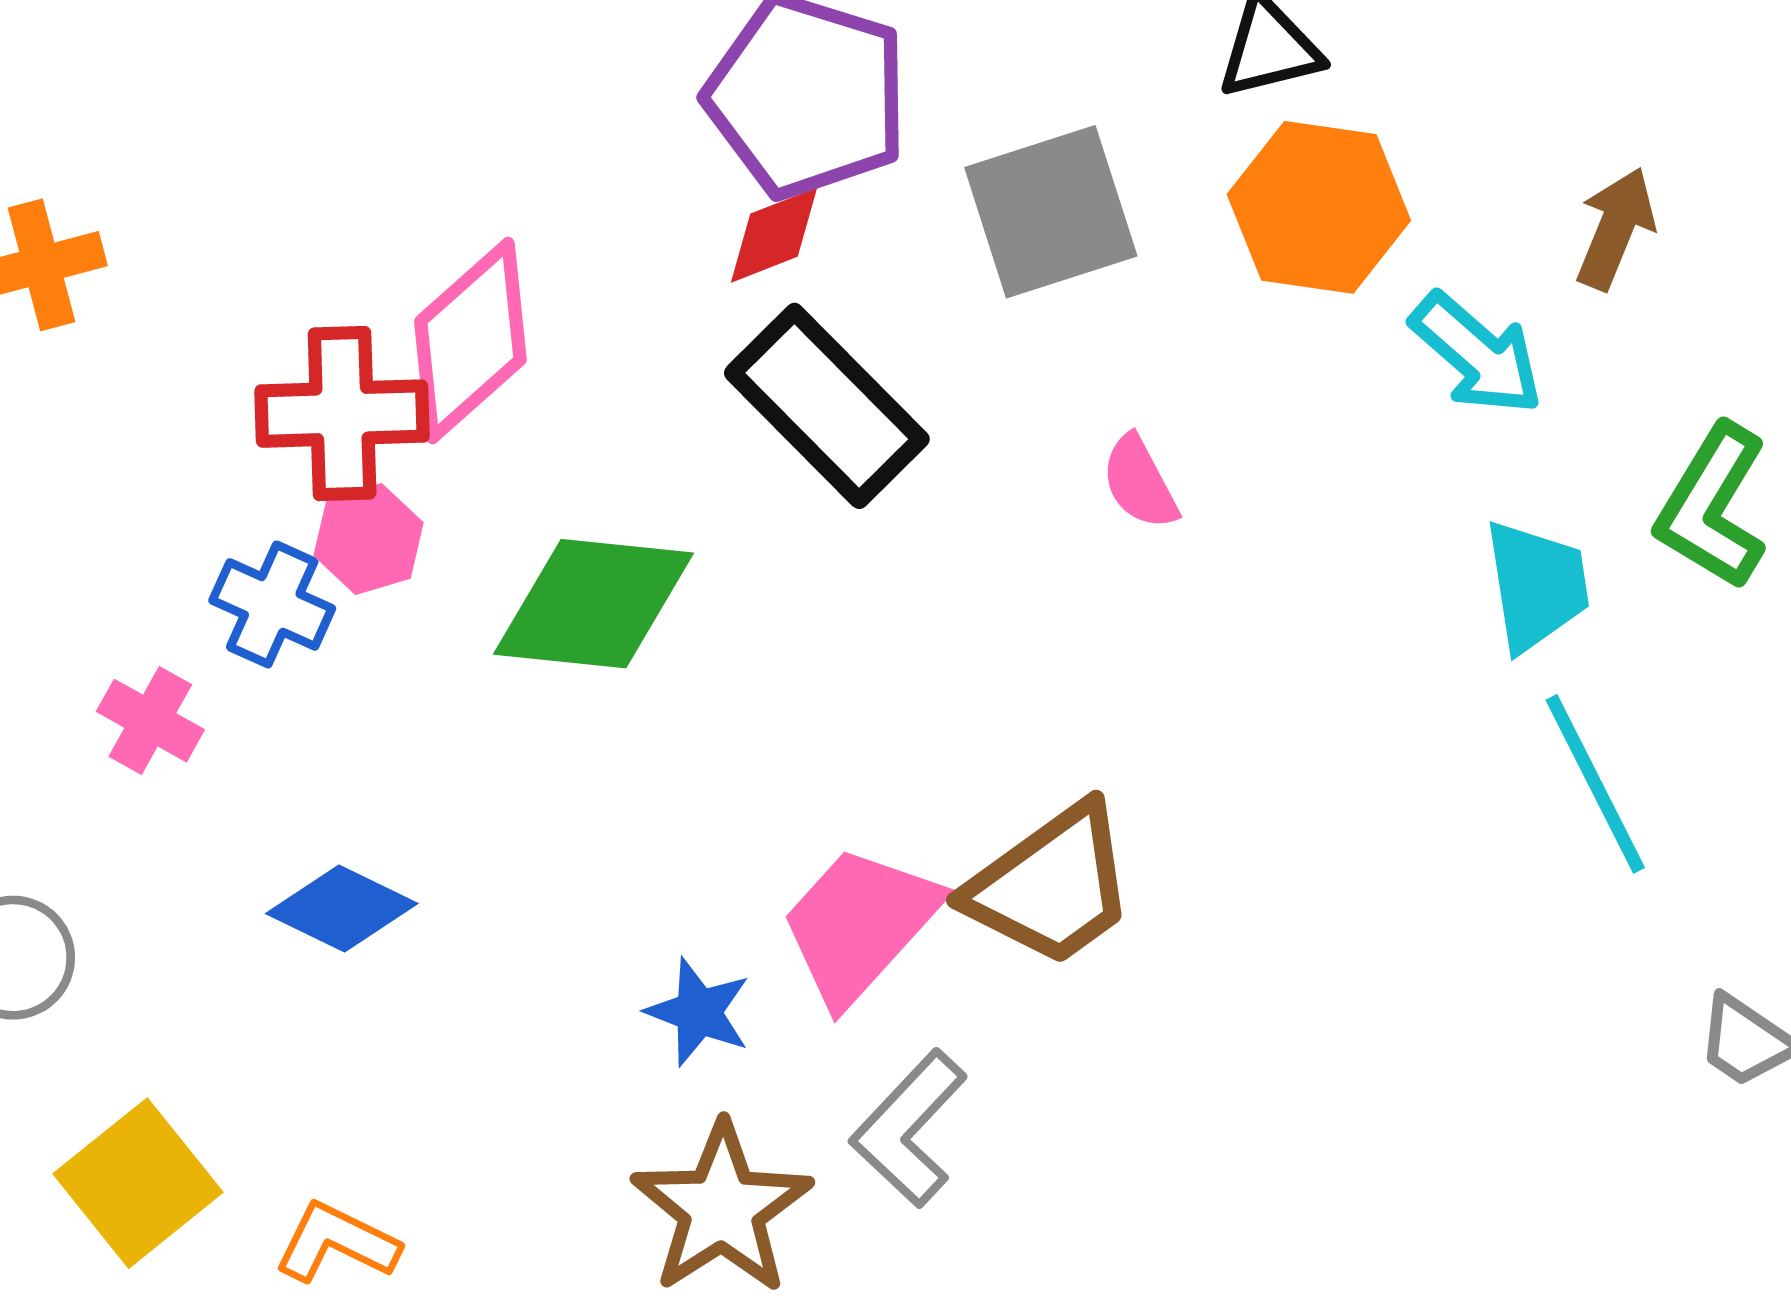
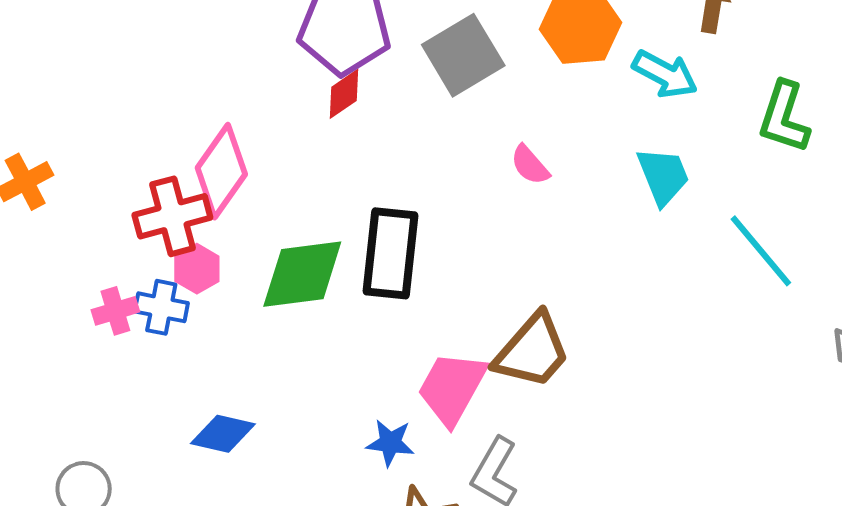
black rectangle: (827, 406) -> (390, 253), moved, turned 64
cyan trapezoid: (1537, 586) -> (663, 176), moved
pink cross: (150, 721) -> (115, 311), moved, turned -33

